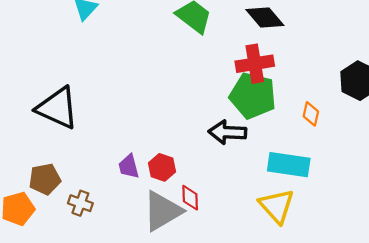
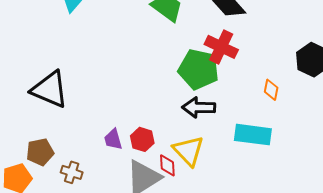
red cross: (255, 64) -> (221, 47), turned 36
green pentagon: (253, 96) -> (198, 69), moved
yellow triangle: (277, 206) -> (189, 151), moved

